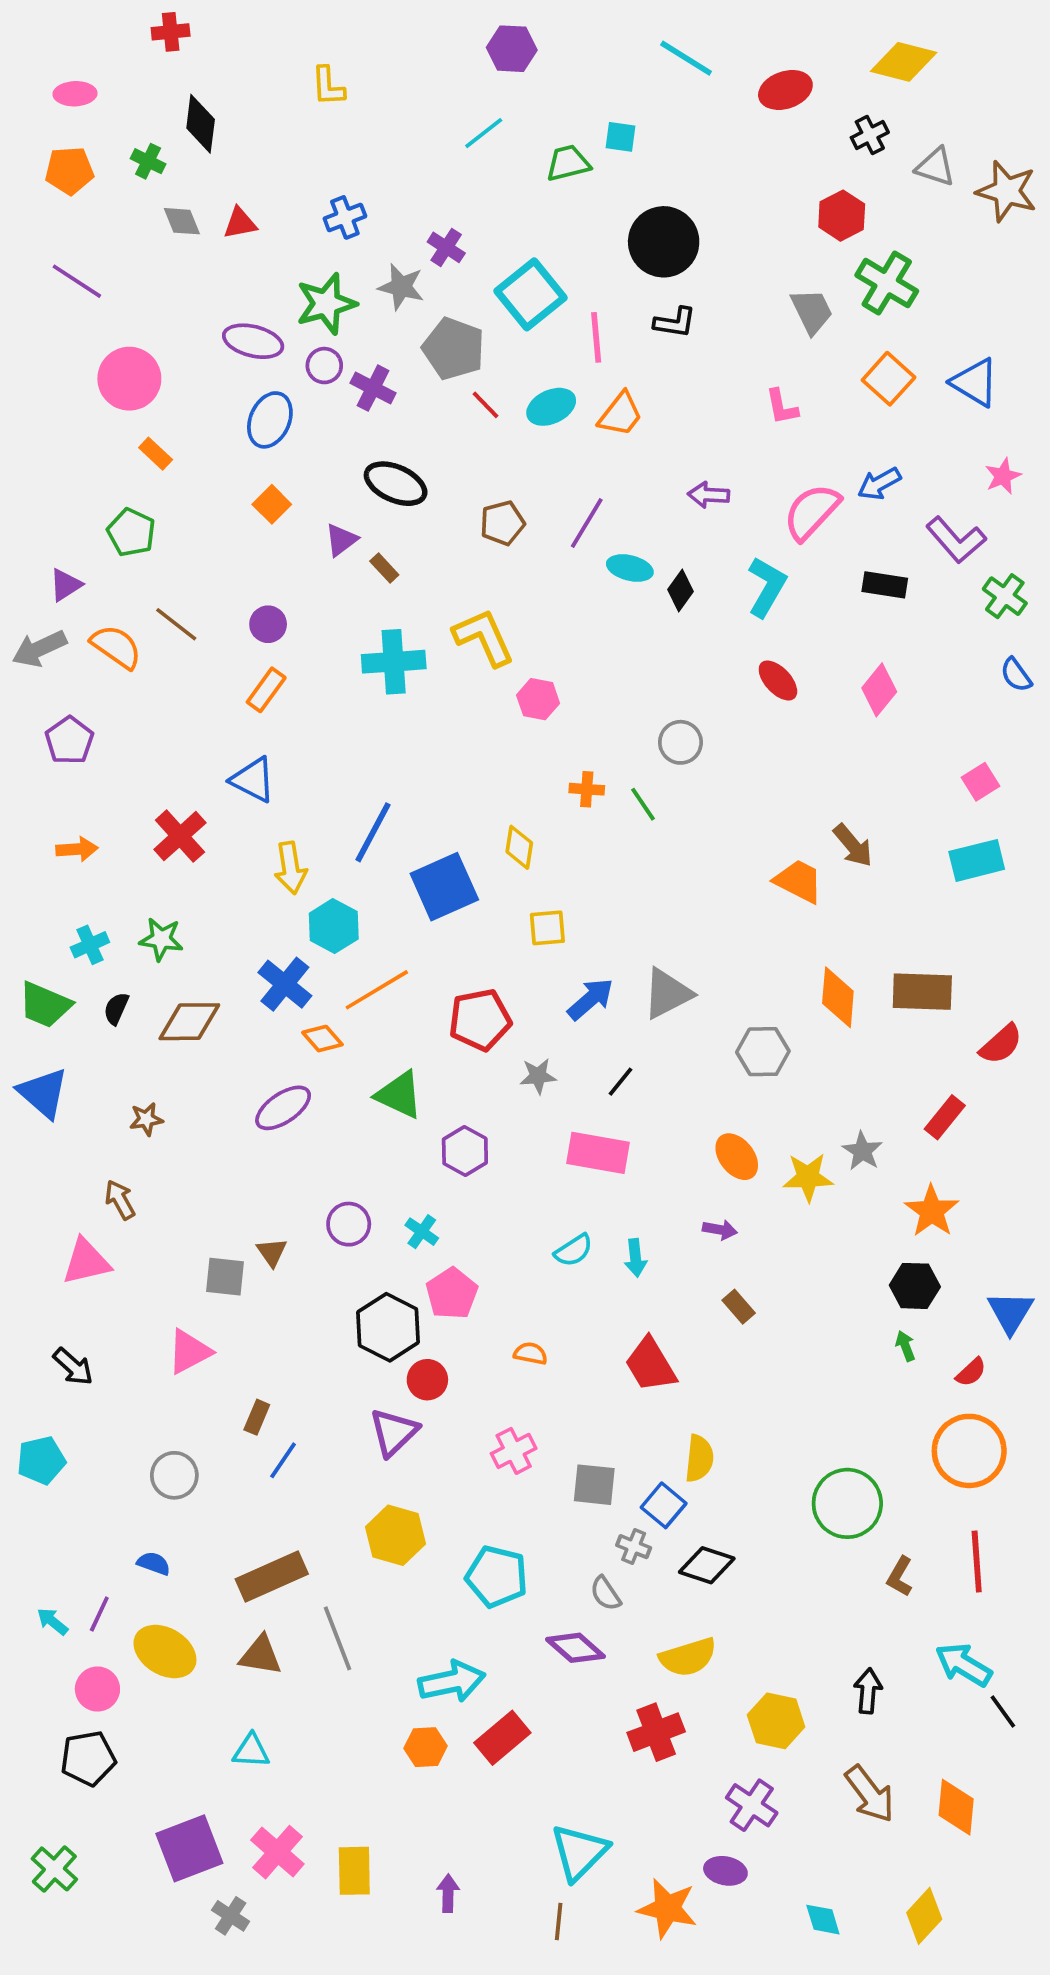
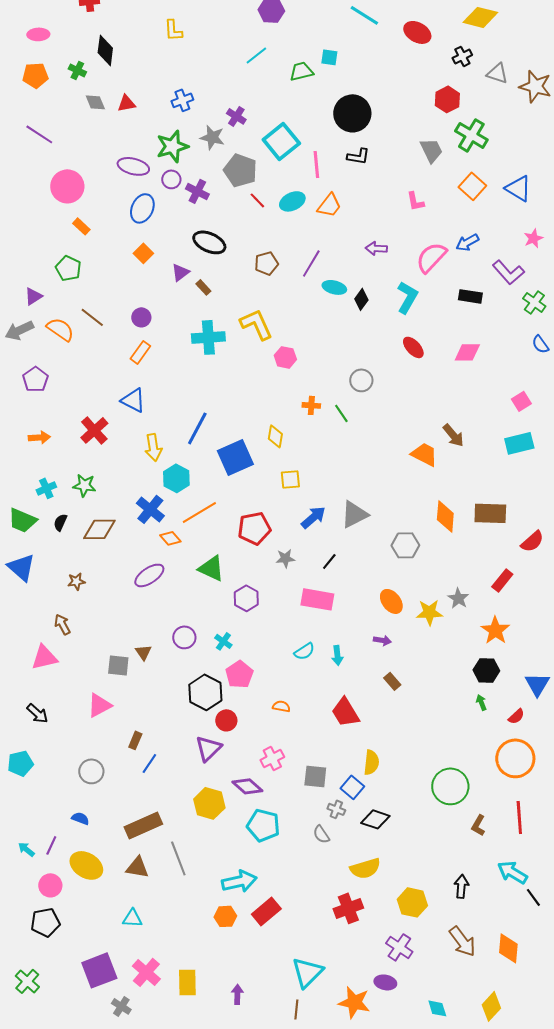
red ellipse: (785, 90) -> (417, 32), turned 48
pink diamond: (879, 690) -> (467, 352), turned 52
purple diamond: (576, 1648) -> (247, 786), moved

